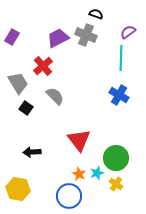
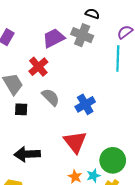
blue cross: (119, 95) -> (85, 104), moved, turned 30
black square: (26, 108) -> (21, 109), turned -32
black arrow: (32, 152) -> (27, 154), size x1.4

